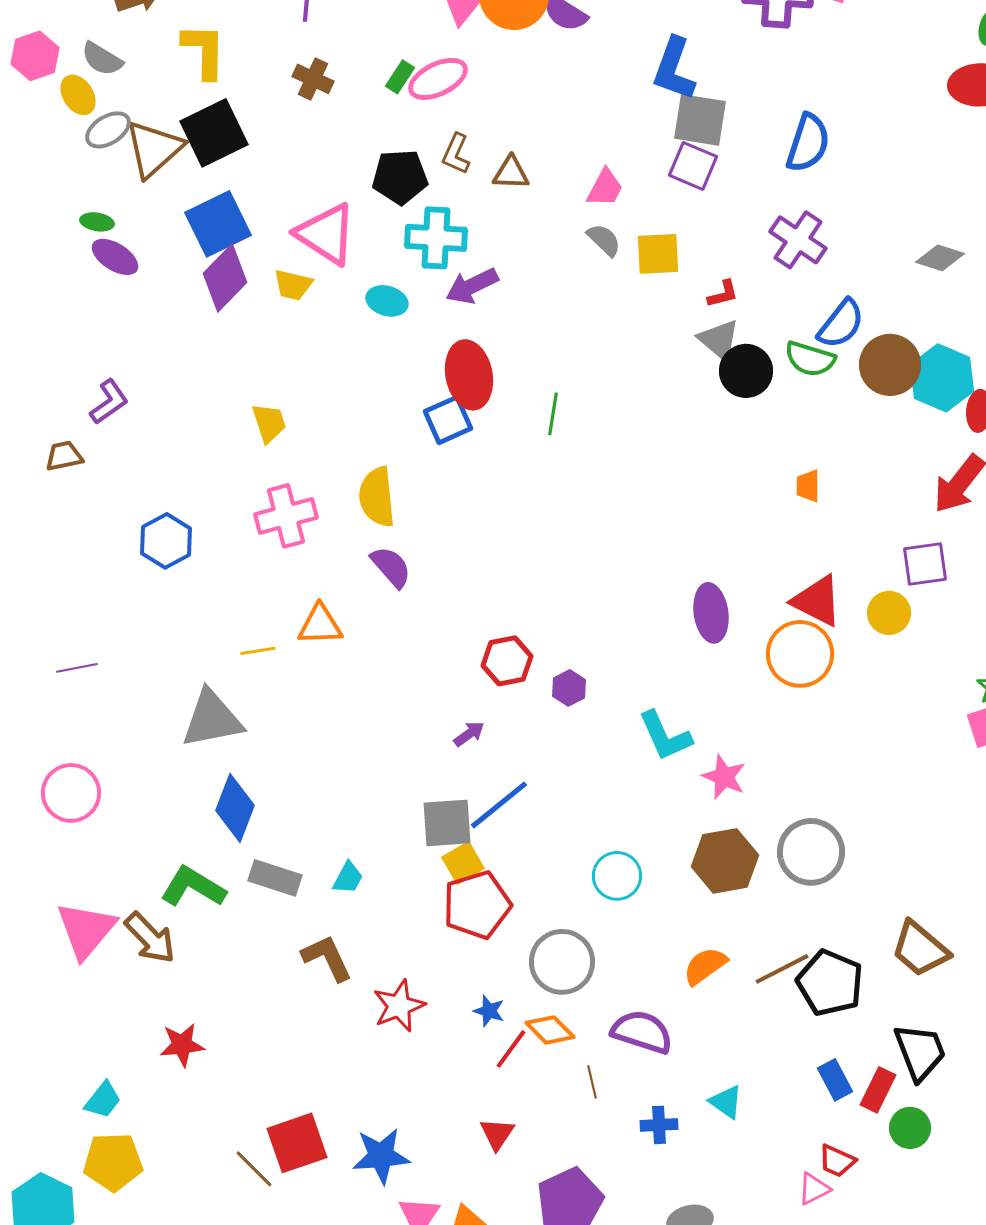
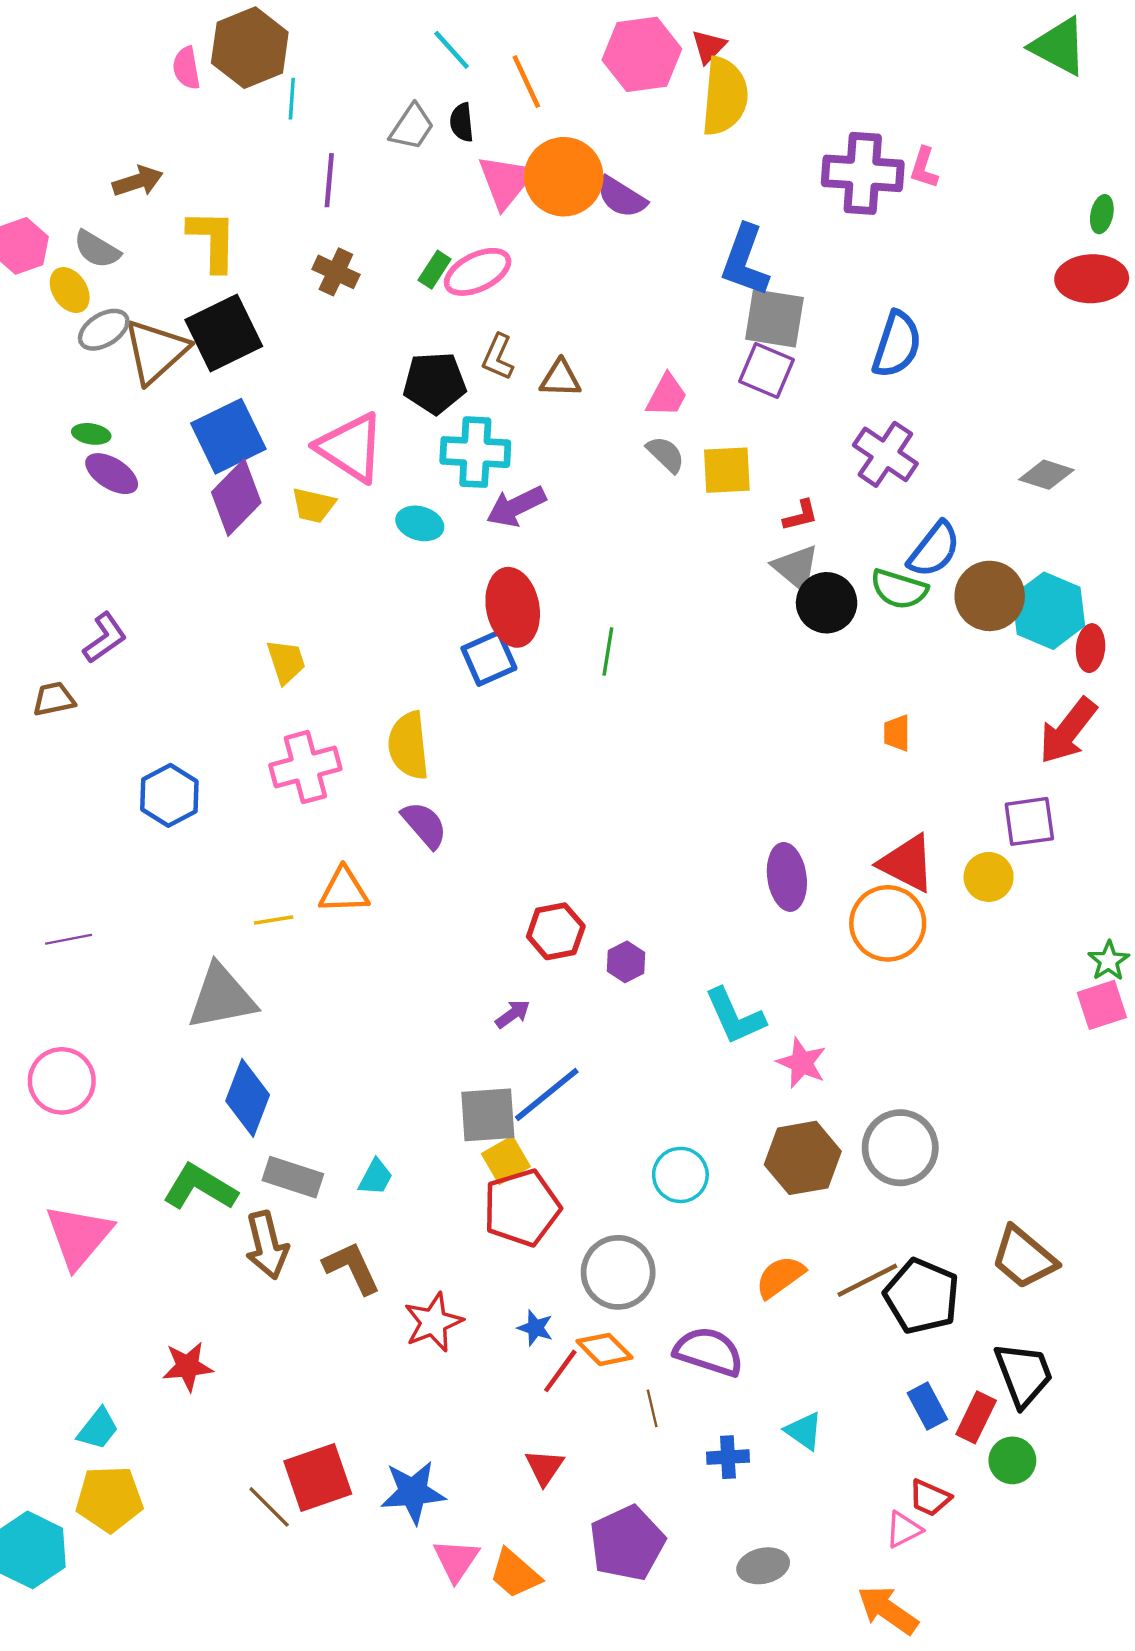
brown arrow: (150, 938) -> (267, 1245), moved, turned 30

